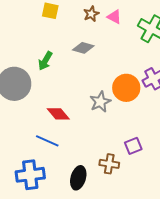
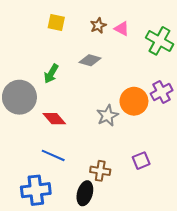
red diamond: (58, 114) -> (54, 119), moved
brown cross: (109, 164) -> (100, 171), moved

